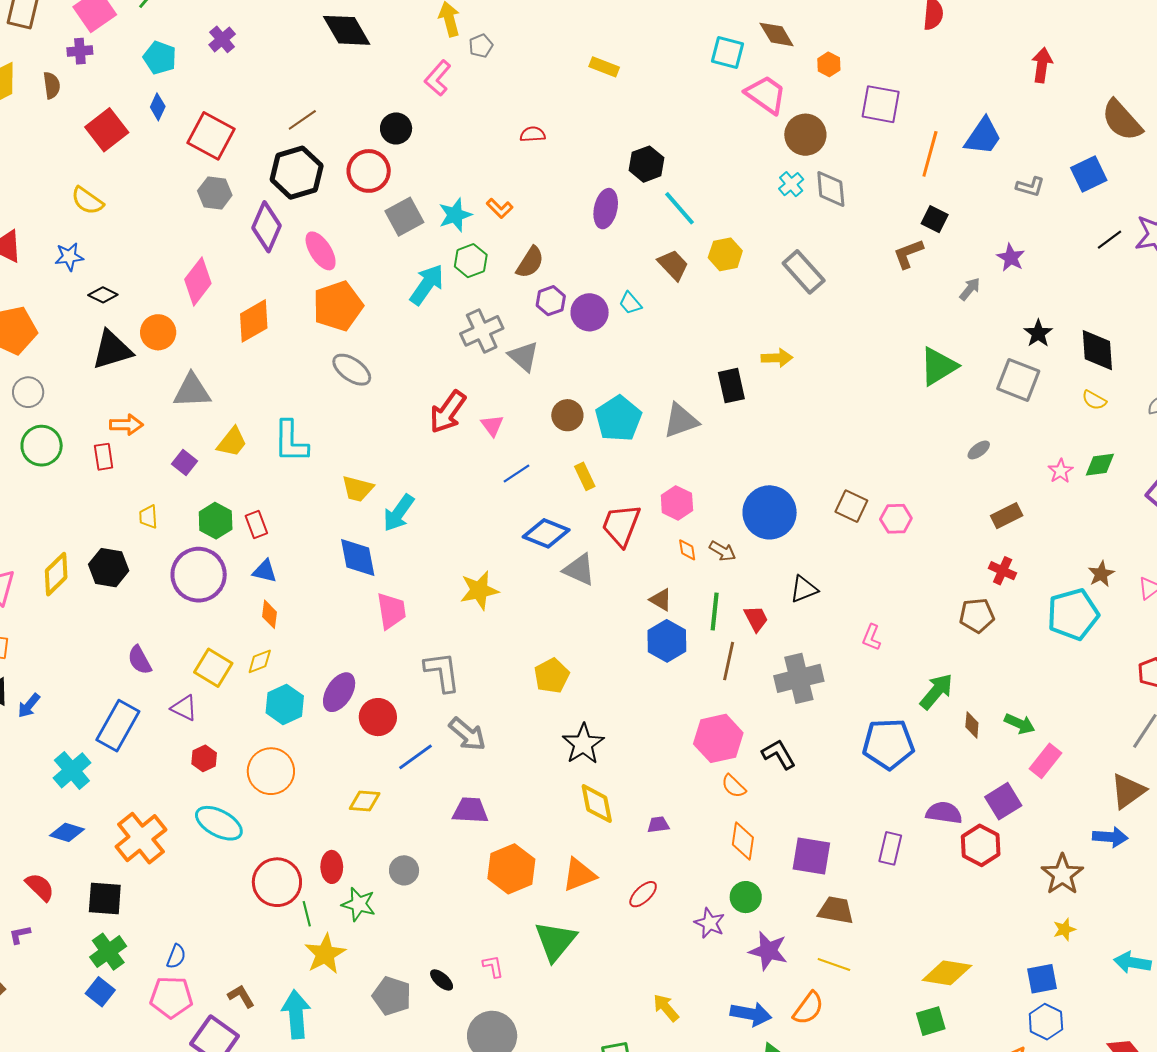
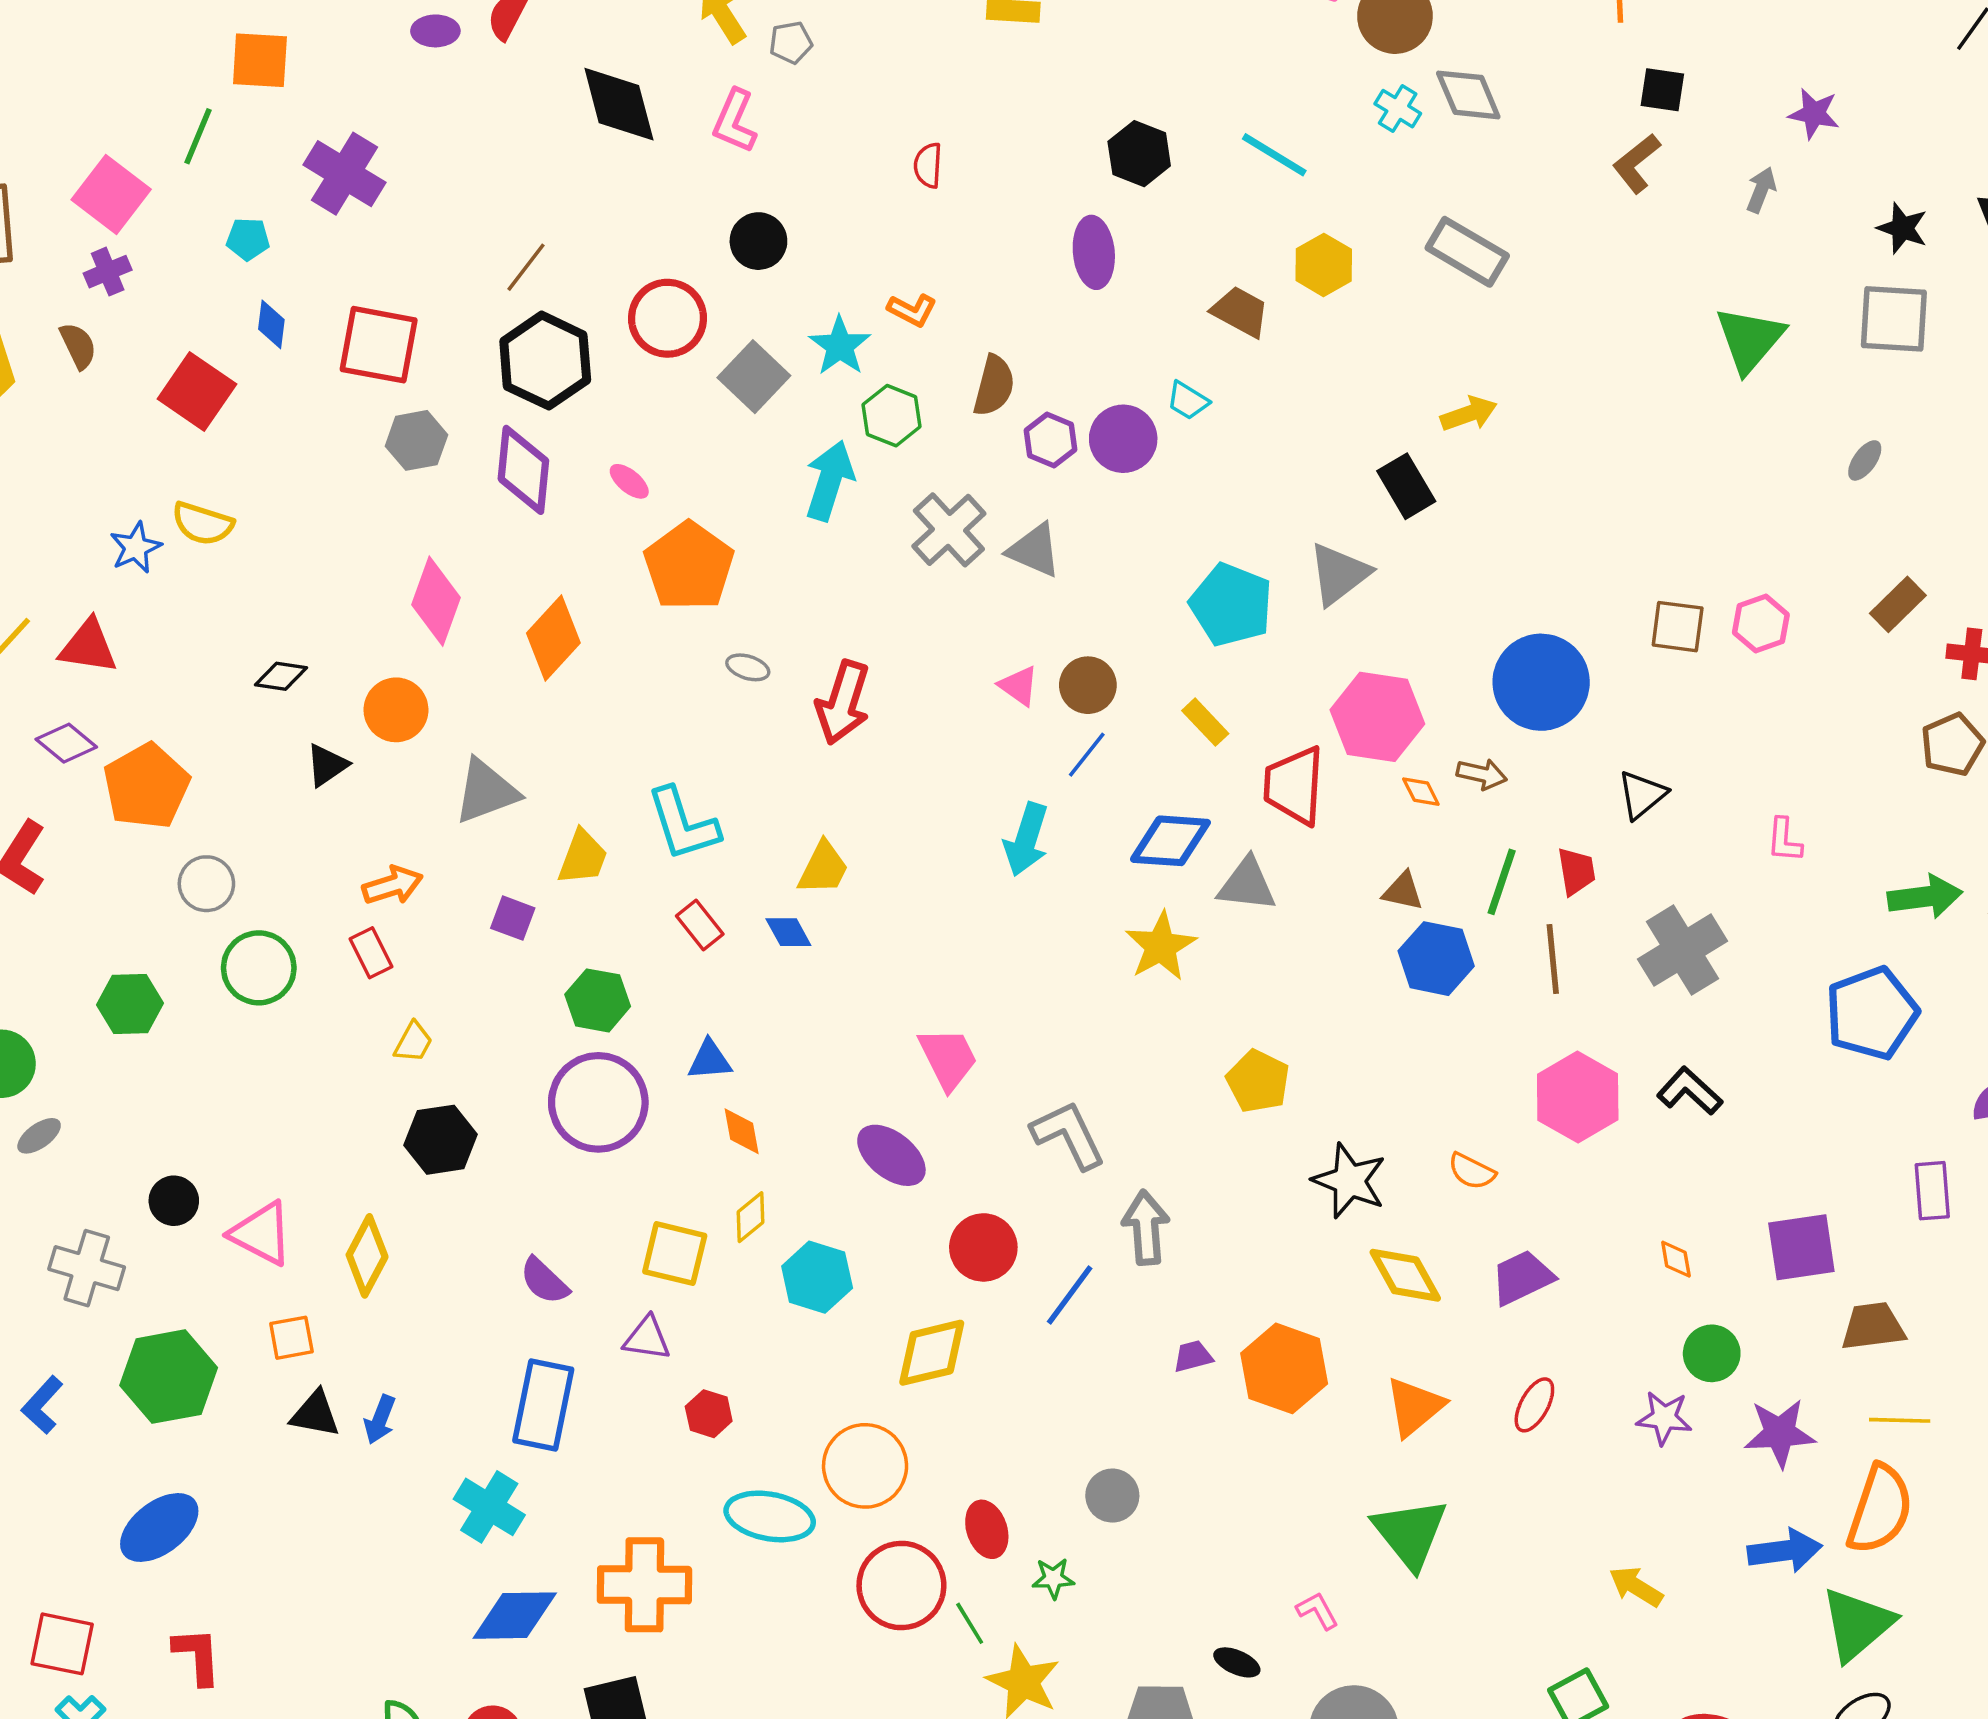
black diamond: (347, 30) -> (619, 104), moved, turned 33
purple cross: (222, 39) -> (345, 174), size x1.6
gray pentagon: (481, 46) -> (791, 42), turned 30
cyan pentagon: (160, 58) -> (248, 239), size x0.7
black circle: (396, 128) -> (758, 241), moved
red semicircle: (533, 134) -> (928, 165), turned -65
cyan line: (679, 208) -> (1274, 155), moved
pink ellipse: (321, 251) -> (629, 481), size x0.6
blue star: (69, 257) -> (136, 548), moved
black triangle: (112, 350) -> (327, 765), size x0.6
gray ellipse: (352, 370) -> (748, 667), size x0.6
red arrow: (448, 412) -> (843, 702), moved
brown circle: (567, 415) -> (1088, 685), moved
yellow trapezoid: (358, 489) -> (823, 868), turned -60
pink hexagon: (677, 503) -> (1377, 717), size x1.5
cyan arrow: (399, 513) -> (1026, 839), moved
brown rectangle: (1007, 516) -> (1898, 604), moved
yellow trapezoid: (148, 517) -> (413, 1042), moved, turned -130
red rectangle: (256, 524) -> (700, 925), moved
blue diamond: (358, 557) -> (788, 932), moved, size x0.6
yellow diamond: (56, 574) -> (367, 1256), moved
yellow star: (479, 590) -> (1161, 946), moved
green line: (715, 612) -> (1502, 882), turned 30
red trapezoid: (756, 619) -> (1576, 871), turned 36
green arrow: (936, 691) -> (1925, 897), turned 60
purple ellipse: (339, 692) -> (891, 1155), moved, turned -66
gray arrow: (467, 734) -> (1146, 1228), turned -117
orange circle: (271, 771) -> (865, 1466), moved
orange semicircle: (734, 786) -> (1472, 1171), moved
yellow diamond: (365, 801) -> (932, 1353), moved, size x1.4
purple trapezoid: (470, 810) -> (1193, 1356), size x0.6
purple trapezoid: (658, 825) -> (1522, 1278), size x1.6
blue diamond: (67, 832) -> (515, 1616), size x1.4
orange cross: (141, 838) -> (644, 1585), turned -33
orange diamond: (743, 841) -> (1676, 1259), size x0.6
orange hexagon: (511, 869) -> (1284, 1368), moved
green star: (359, 904) -> (1053, 1578), size x0.7
orange semicircle: (808, 1008) -> (1880, 1509), size x1.4

